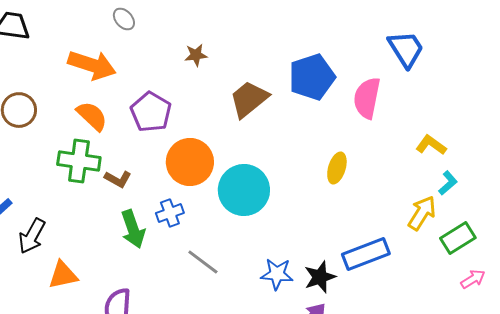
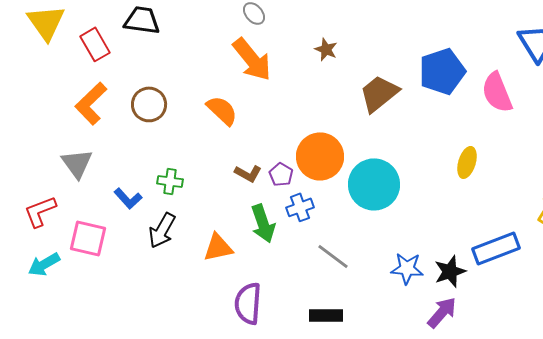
brown star: (196, 55) -> (326, 49), turned 30
orange arrow: (92, 65) -> (252, 59), moved, turned 33
pink semicircle: (367, 98) -> (497, 92), turned -33
purple pentagon: (151, 112) -> (281, 174), moved, size x0.6
green cross: (79, 161) -> (170, 181), moved, size x0.6
orange triangle: (63, 275) -> (218, 247), moved

